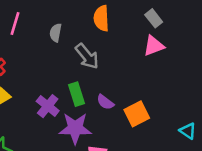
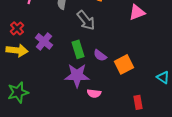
purple cross: (48, 106) -> (44, 41), moved

